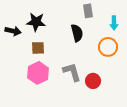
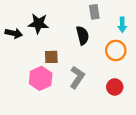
brown square: (38, 48) -> (51, 57), moved
gray L-shape: (72, 72) -> (77, 77), turned 50
red circle: (93, 81) -> (115, 87), moved

